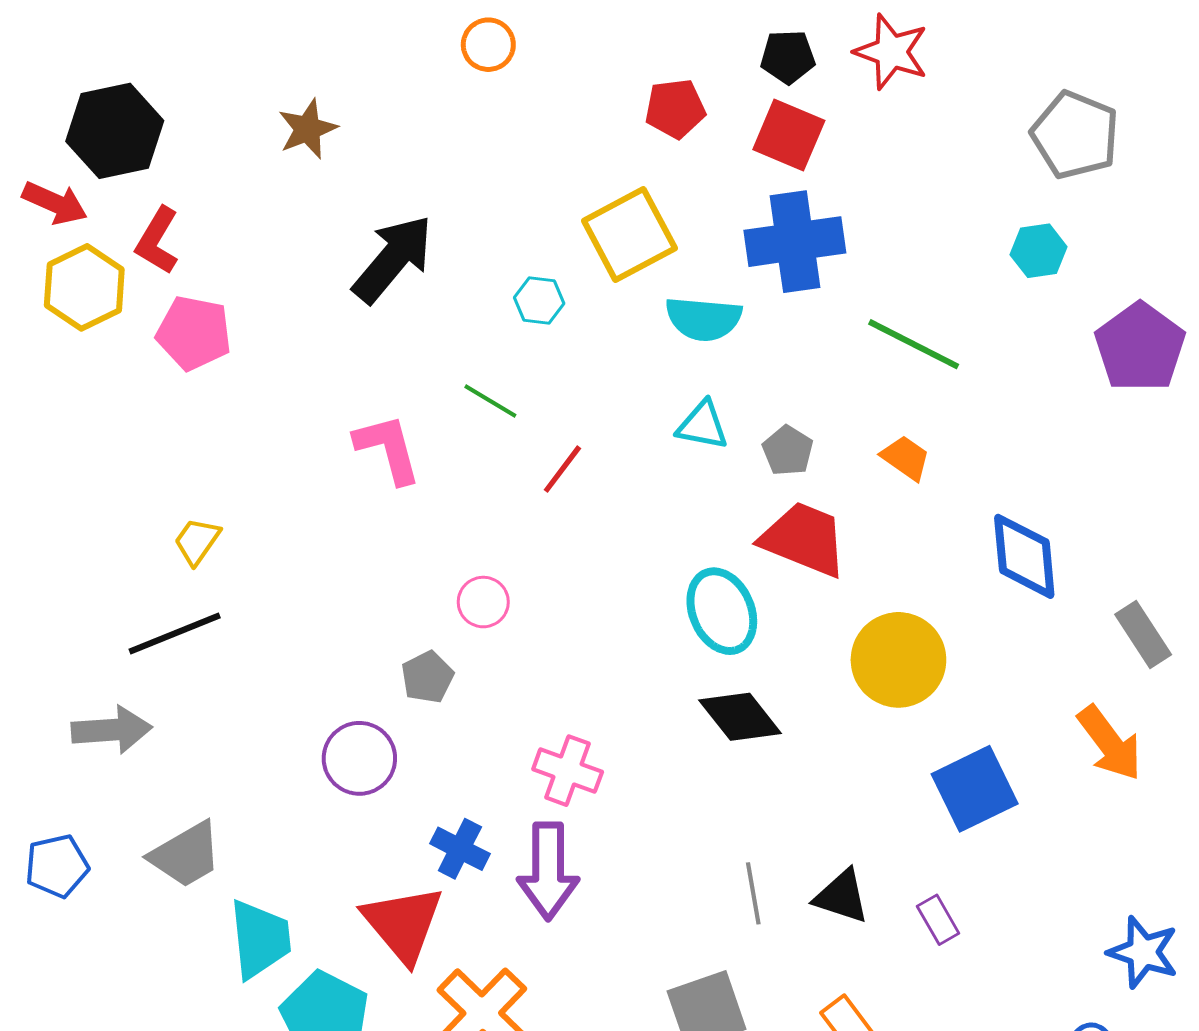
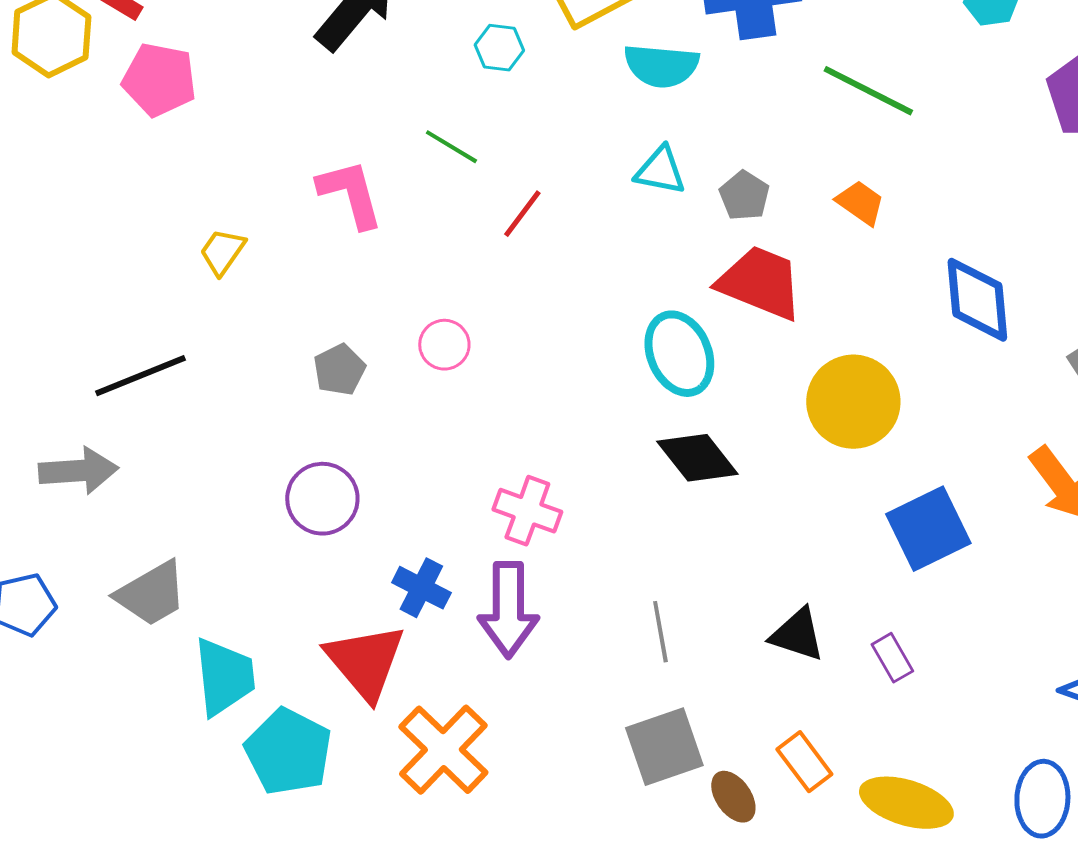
yellow trapezoid: (197, 541) -> (222, 252), moved
gray pentagon: (427, 677) -> (339, 370), moved
gray line: (753, 893) -> (660, 632), moved

